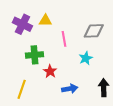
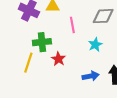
yellow line: (22, 89) -> (28, 63), moved
blue arrow: (70, 89) -> (91, 76), moved

